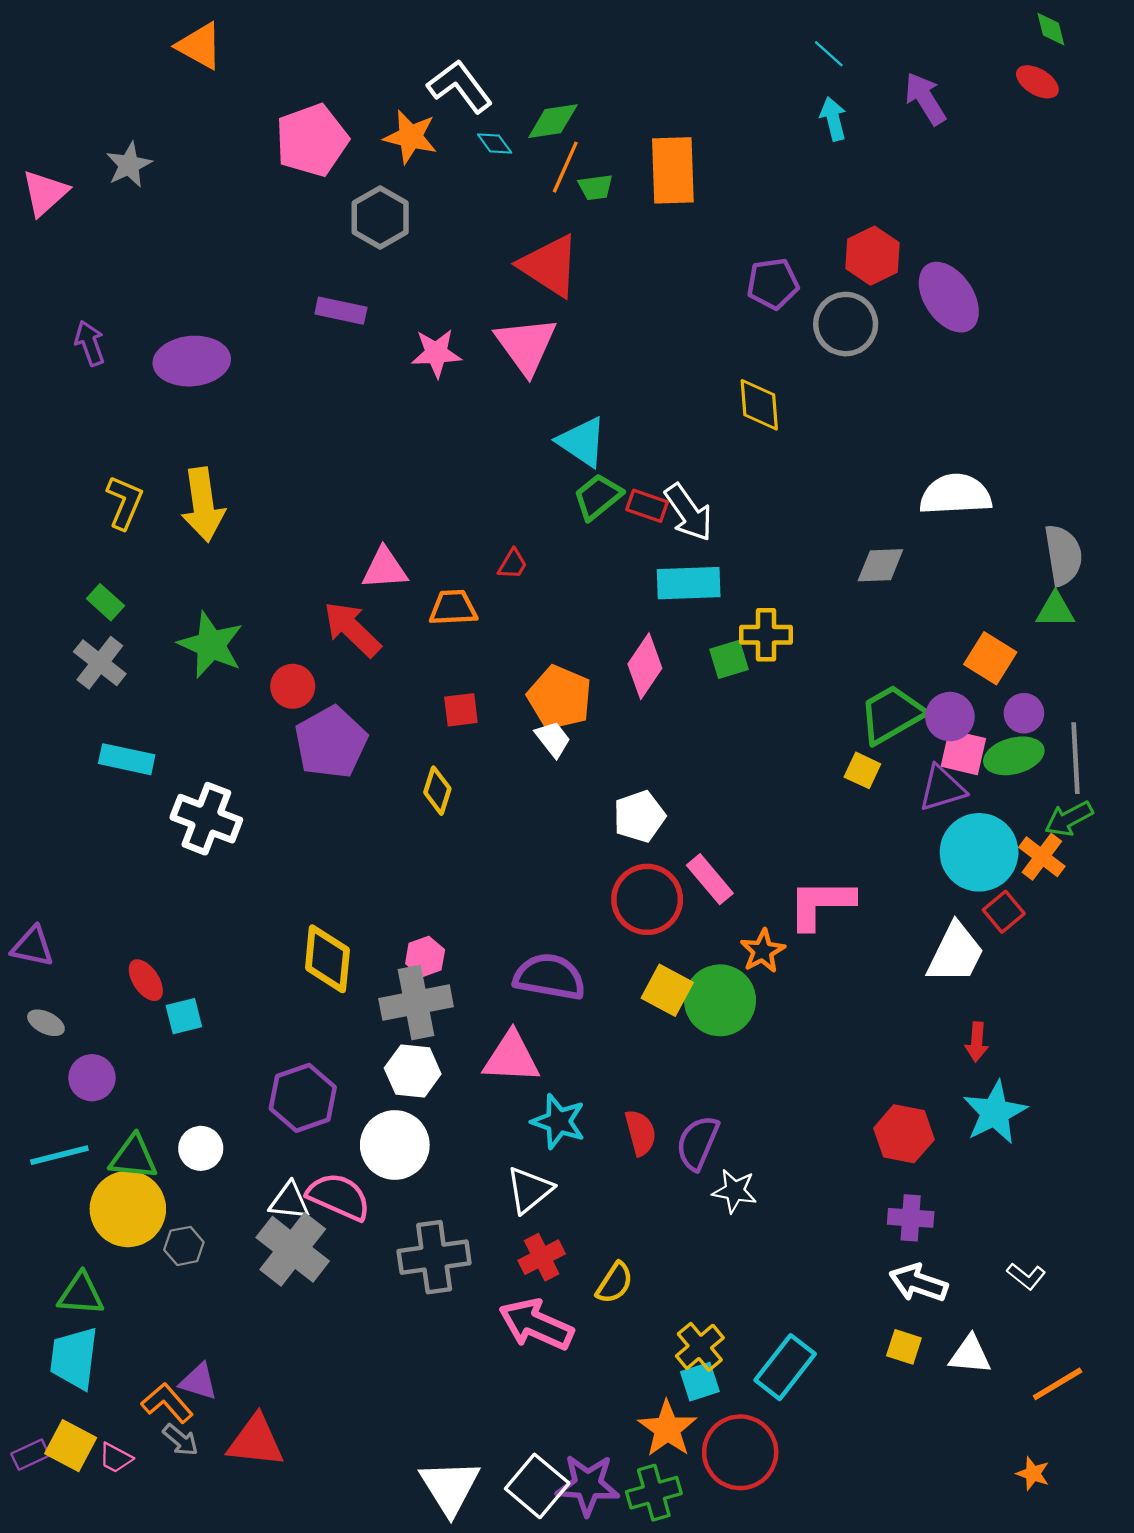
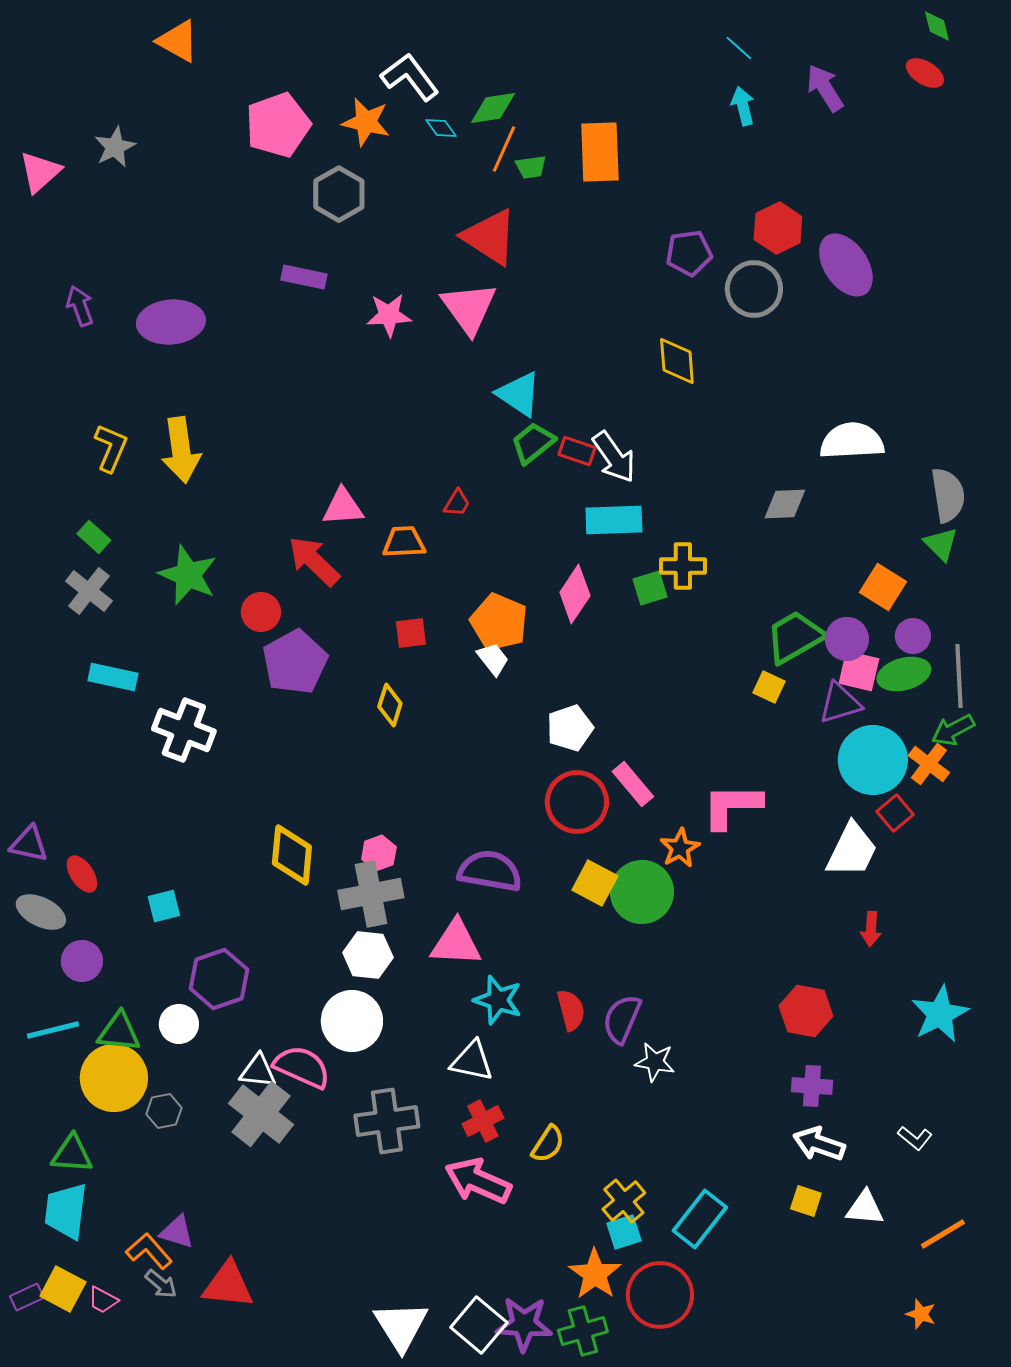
green triangle: (1055, 610) -> (941, 544), turned 45
red ellipse: (146, 980) -> (82, 874), moved
gray ellipse: (46, 1023) -> (41, 912), size x1.5
purple hexagon: (303, 1098) -> (219, 979), moved
cyan star: (995, 1112) -> (940, 1014), moved
white triangle: (529, 1190) -> (472, 1061), turned 51

